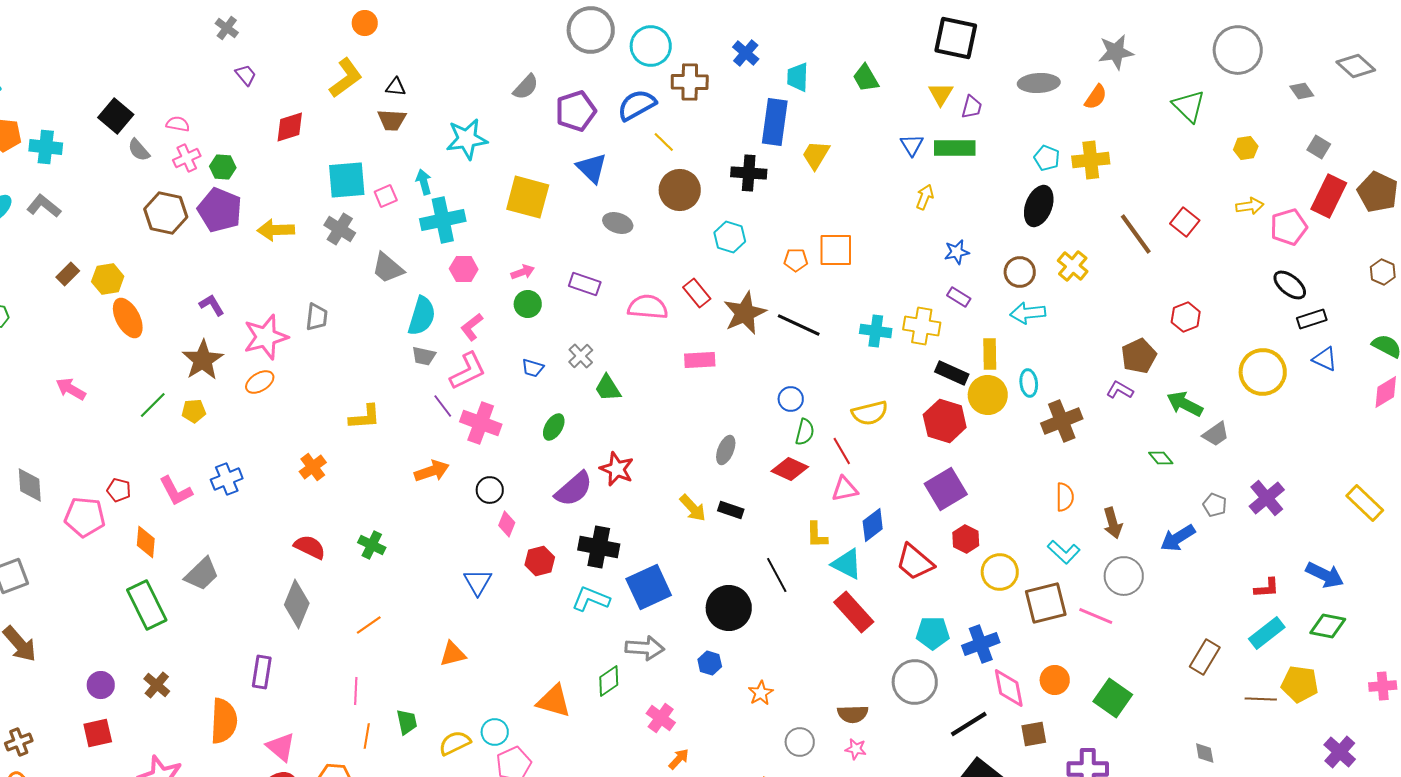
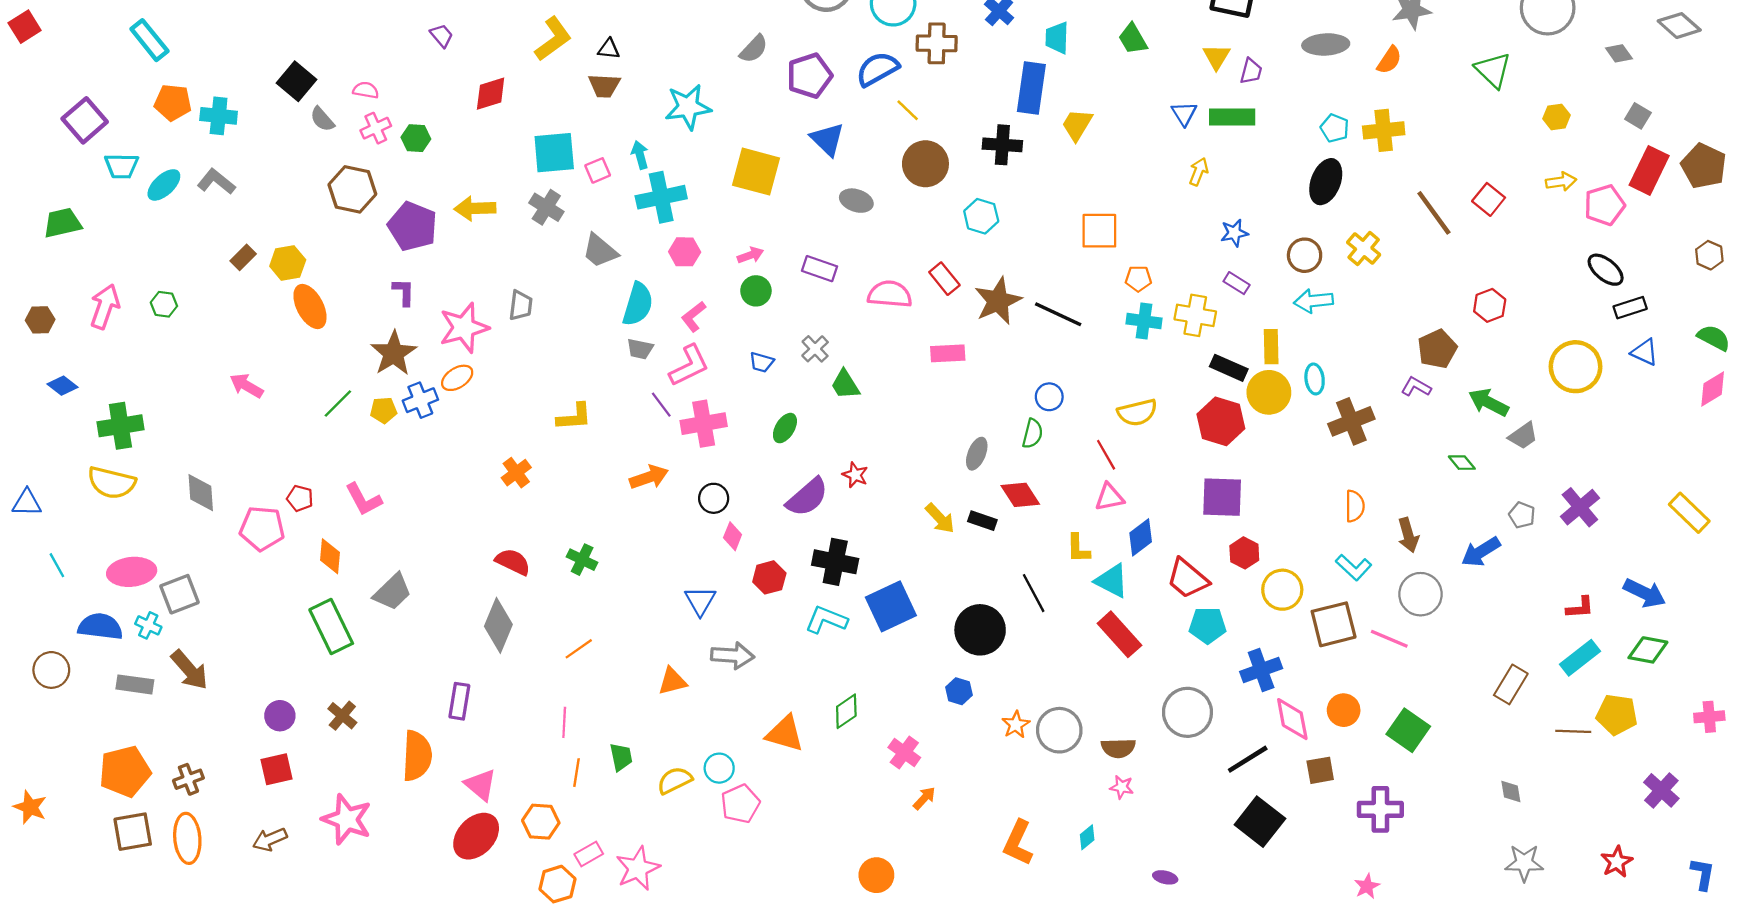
purple pentagon: (220, 210) -> (413, 226), moved
orange pentagon: (796, 260) -> (1138, 279), moved
purple L-shape: (212, 305) -> (404, 292), turned 32
pink cross: (481, 423) -> (704, 424), turned -30
green semicircle: (805, 432) -> (1032, 434), moved
red star: (617, 469) -> (855, 475), size x0.7
red diamond: (790, 469) -> (1020, 495), moved, turned 33
blue cross: (227, 479) -> (420, 400), moved
purple square: (946, 489) -> (1222, 497), turned 33
cyan pentagon: (933, 633) -> (1208, 625), moved
gray arrow: (645, 648) -> (733, 655), moved
gray circle: (800, 742) -> (1059, 730), moved, size x1.4

